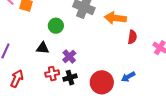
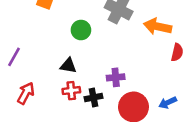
black triangle: (43, 48) -> (68, 66), moved
purple cross: (69, 56) -> (116, 77), moved, turned 32

